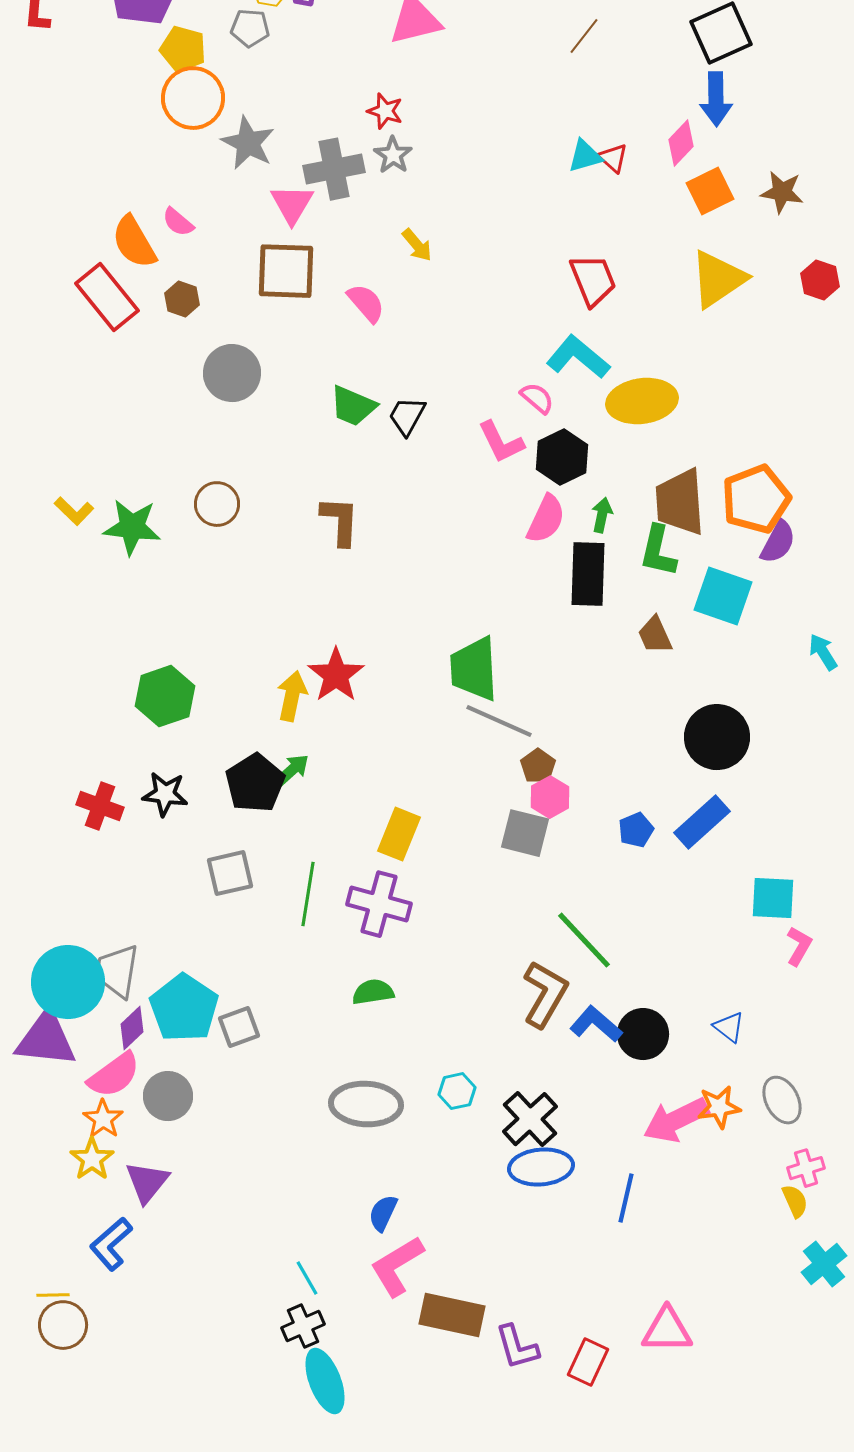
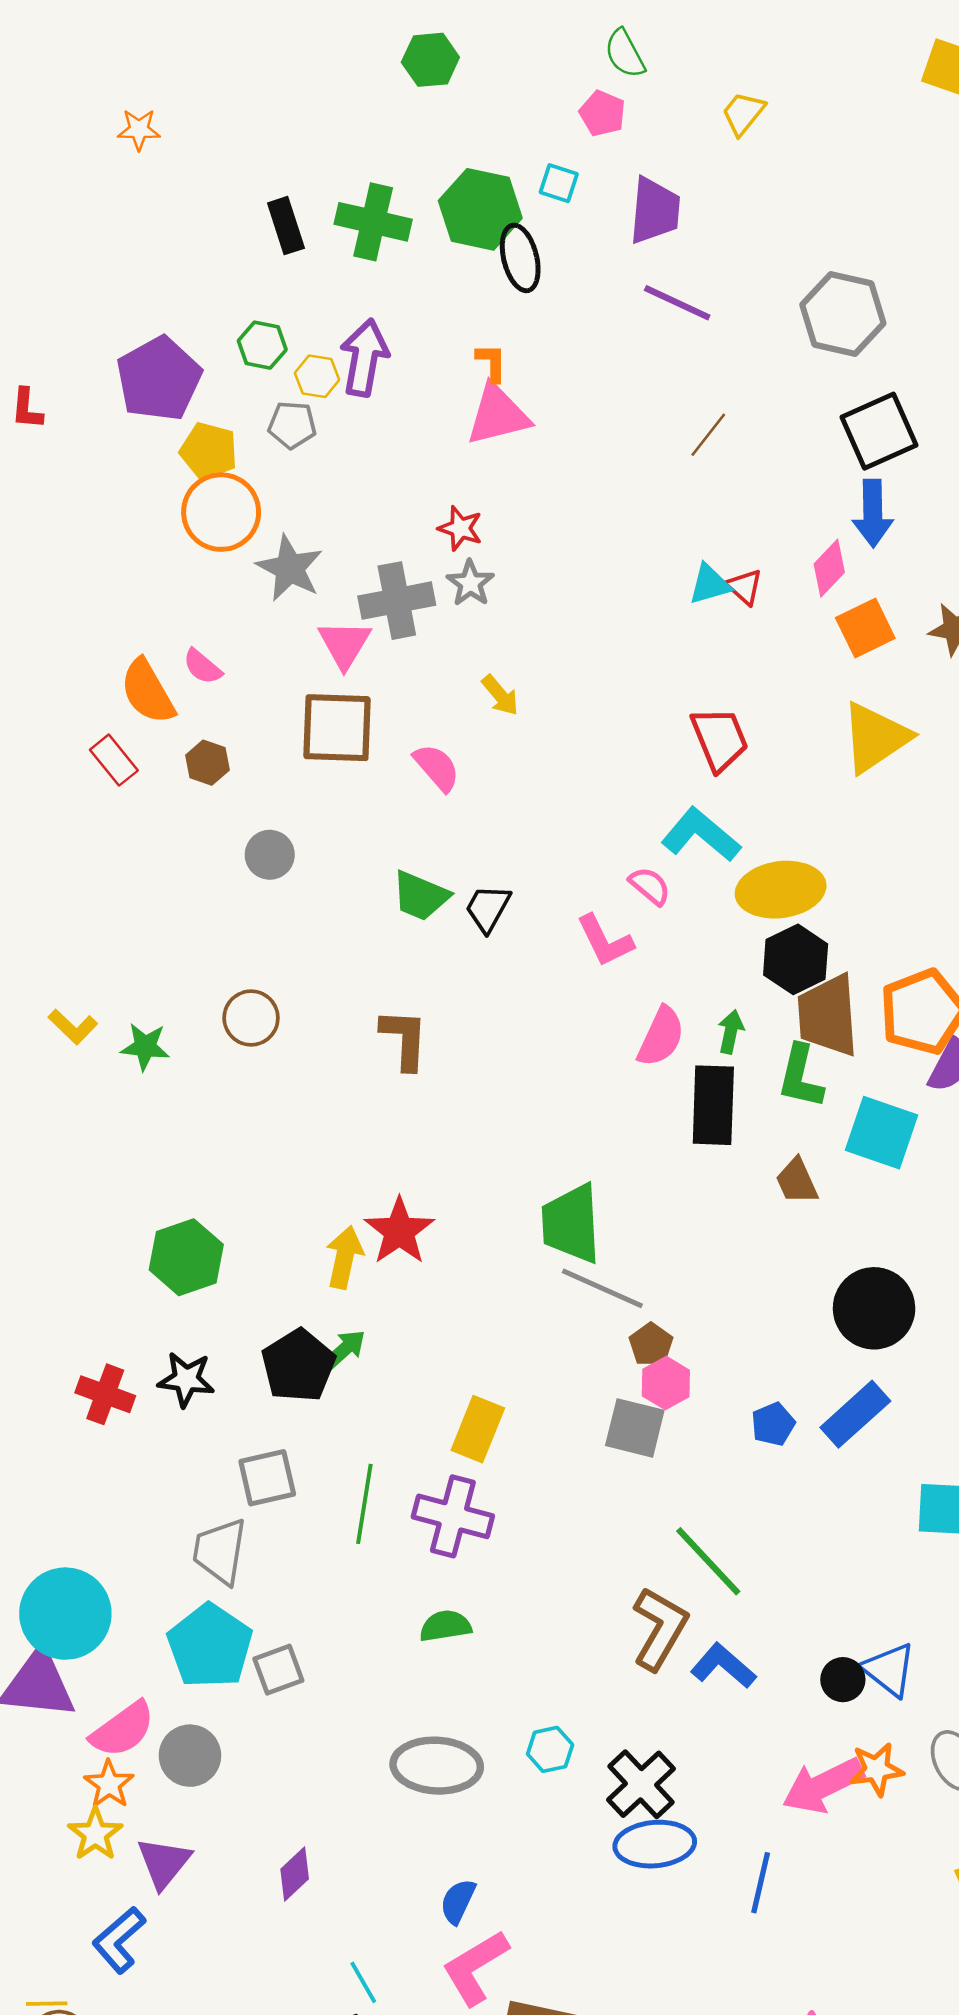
red rectangle: (107, 297) -> (114, 760), size x0.6
gray circle: (232, 373) -> (270, 855), size x0.7
black hexagon: (562, 457) -> (796, 959), moved
green star: (132, 527) -> (145, 1047), size x0.7
gray trapezoid: (117, 971) -> (220, 1551), moved
blue triangle: (729, 1027) -> (889, 1670), size x1.4
purple diamond: (132, 1028) -> (295, 1874), moved
black circle: (643, 1034) -> (843, 1680), moved, size x0.7

